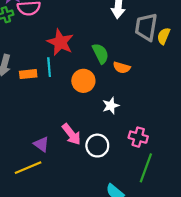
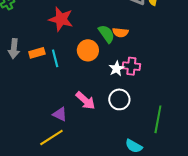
green semicircle: (101, 54) -> (106, 34), moved
cyan line: (49, 67) -> (55, 58), moved
pink cross: (138, 137) -> (131, 66), moved
white circle: (97, 146) -> (119, 99), moved

